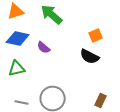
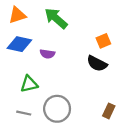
purple semicircle: (44, 48) -> (47, 54), turned -32
green triangle: (17, 68) -> (29, 84), moved

